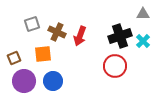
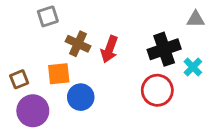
gray square: (32, 24) -> (48, 16), moved
cyan cross: (143, 41) -> (193, 67), moved
blue circle: (53, 81) -> (81, 97), moved

